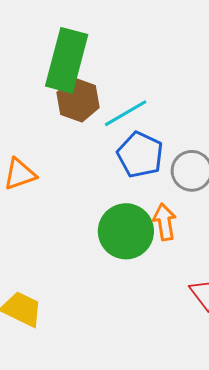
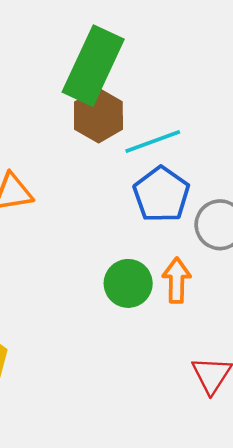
green circle: (126, 231) -> (128, 283), size x0.7

